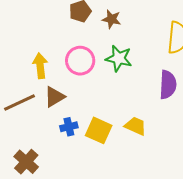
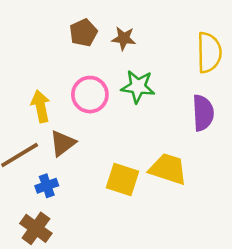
yellow trapezoid: (135, 126) -> (168, 169), size x1.4
blue cross: (69, 127) -> (47, 186), moved

